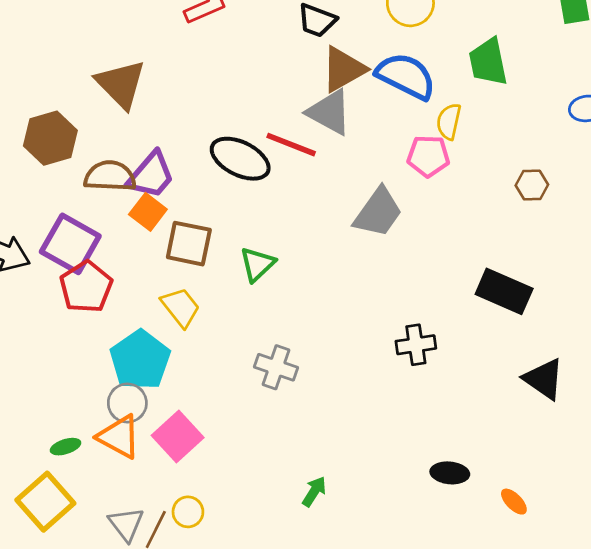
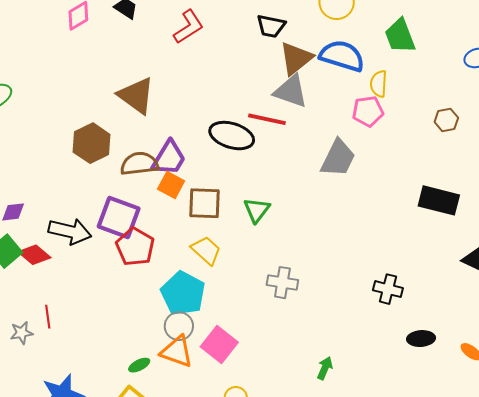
black cross: (416, 345) -> (388, 289), moved, turned 32

